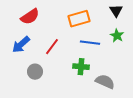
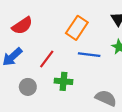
orange rectangle: (79, 19) -> (77, 28), turned -40
green cross: (81, 67) -> (63, 81), moved

